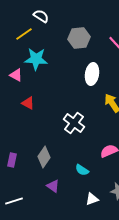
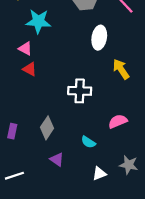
pink triangle: (16, 75) -> (25, 48), moved
white cross: (74, 123) -> (80, 91), turned -35

